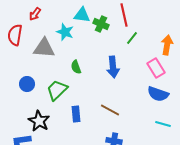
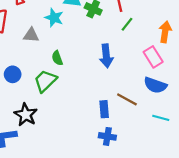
gray triangle: (44, 48) -> (31, 35), size x0.7
green semicircle: (76, 67) -> (57, 58), moved
brown line: (110, 110) -> (127, 99), moved
blue rectangle: (76, 114) -> (104, 109), moved

